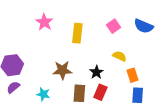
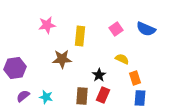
pink star: (44, 22) -> (47, 25), turned 30
brown star: (62, 70) -> (62, 59), moved
purple semicircle: (13, 87) -> (23, 96), moved

